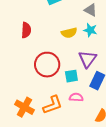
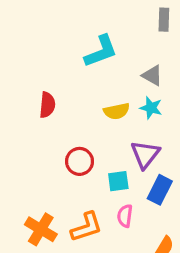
red circle: (47, 65) -> (80, 161), size x0.7
pink semicircle: (76, 97) -> (125, 216), turned -88

